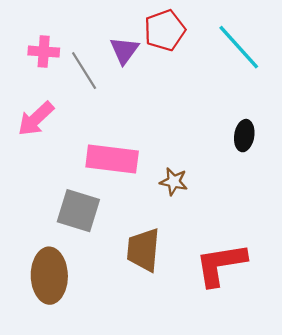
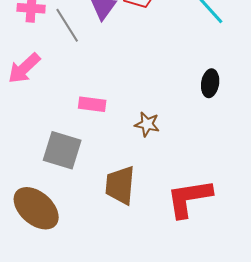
pink rectangle: (112, 159) -> (92, 104), size x0.6
brown ellipse: (49, 276) -> (36, 208), turned -48

